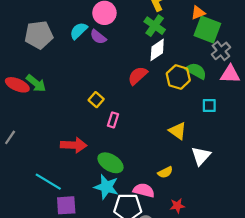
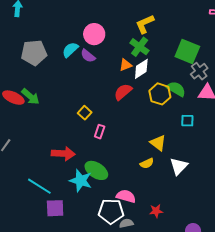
orange triangle: (198, 13) -> (125, 65), moved
yellow semicircle: (165, 172) -> (147, 163), moved
cyan star: (106, 187) -> (81, 181), moved

